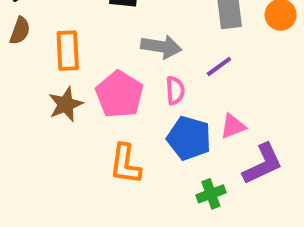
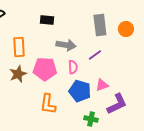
pink pentagon: (119, 94) -> (45, 69), turned -30
green cross: (211, 194) -> (91, 119), turned 32

